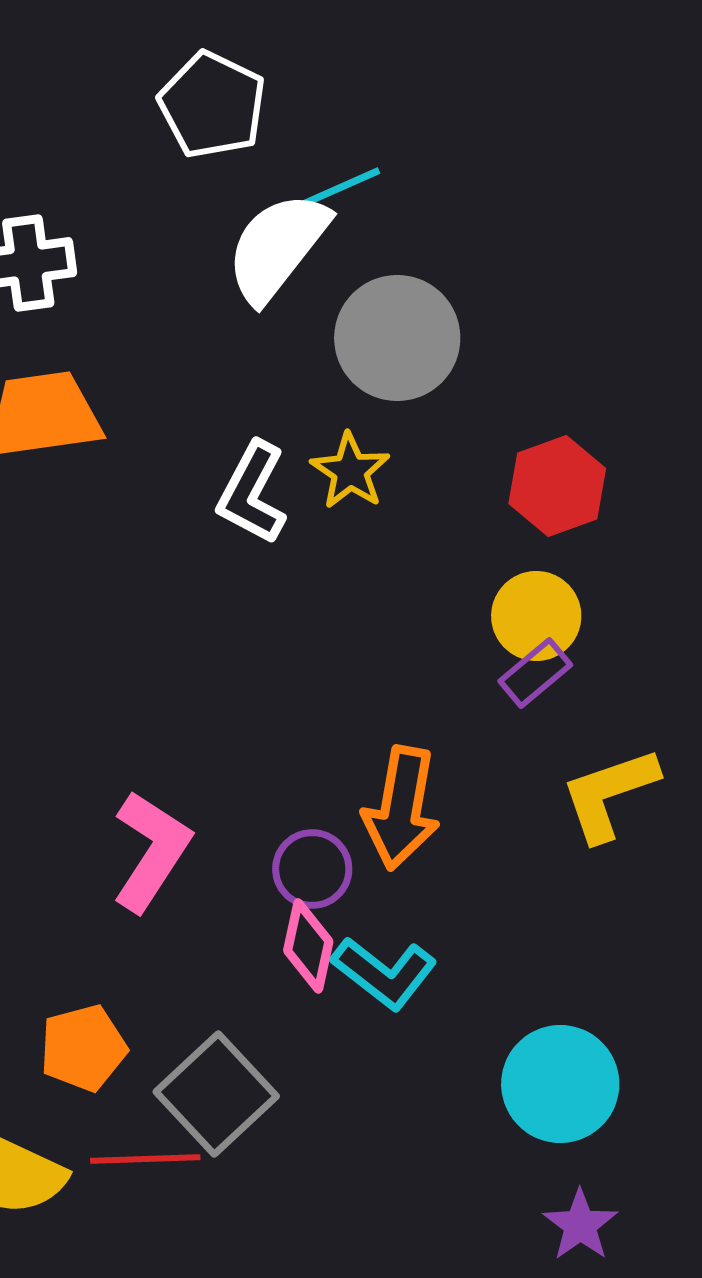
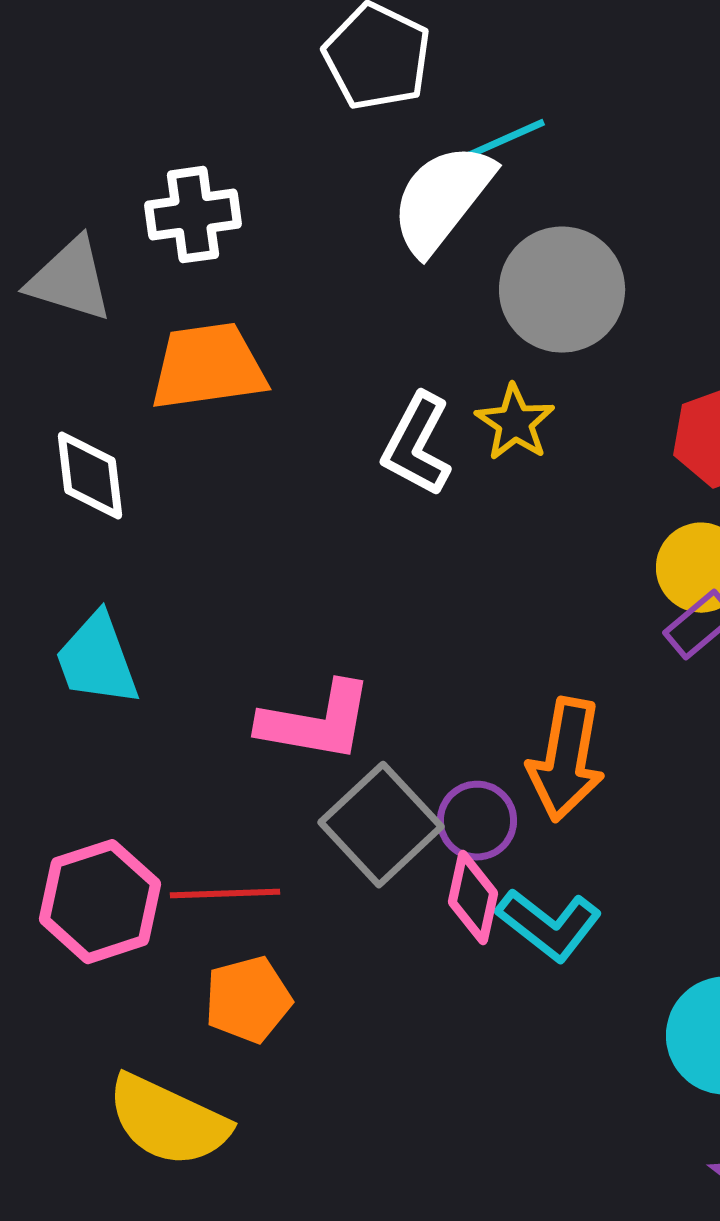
pink L-shape: (151, 851) -> (316, 722), moved, turned 67
gray square: (216, 1094) -> (381, 825), moved
red line: (145, 1159) -> (225, 894), moved

